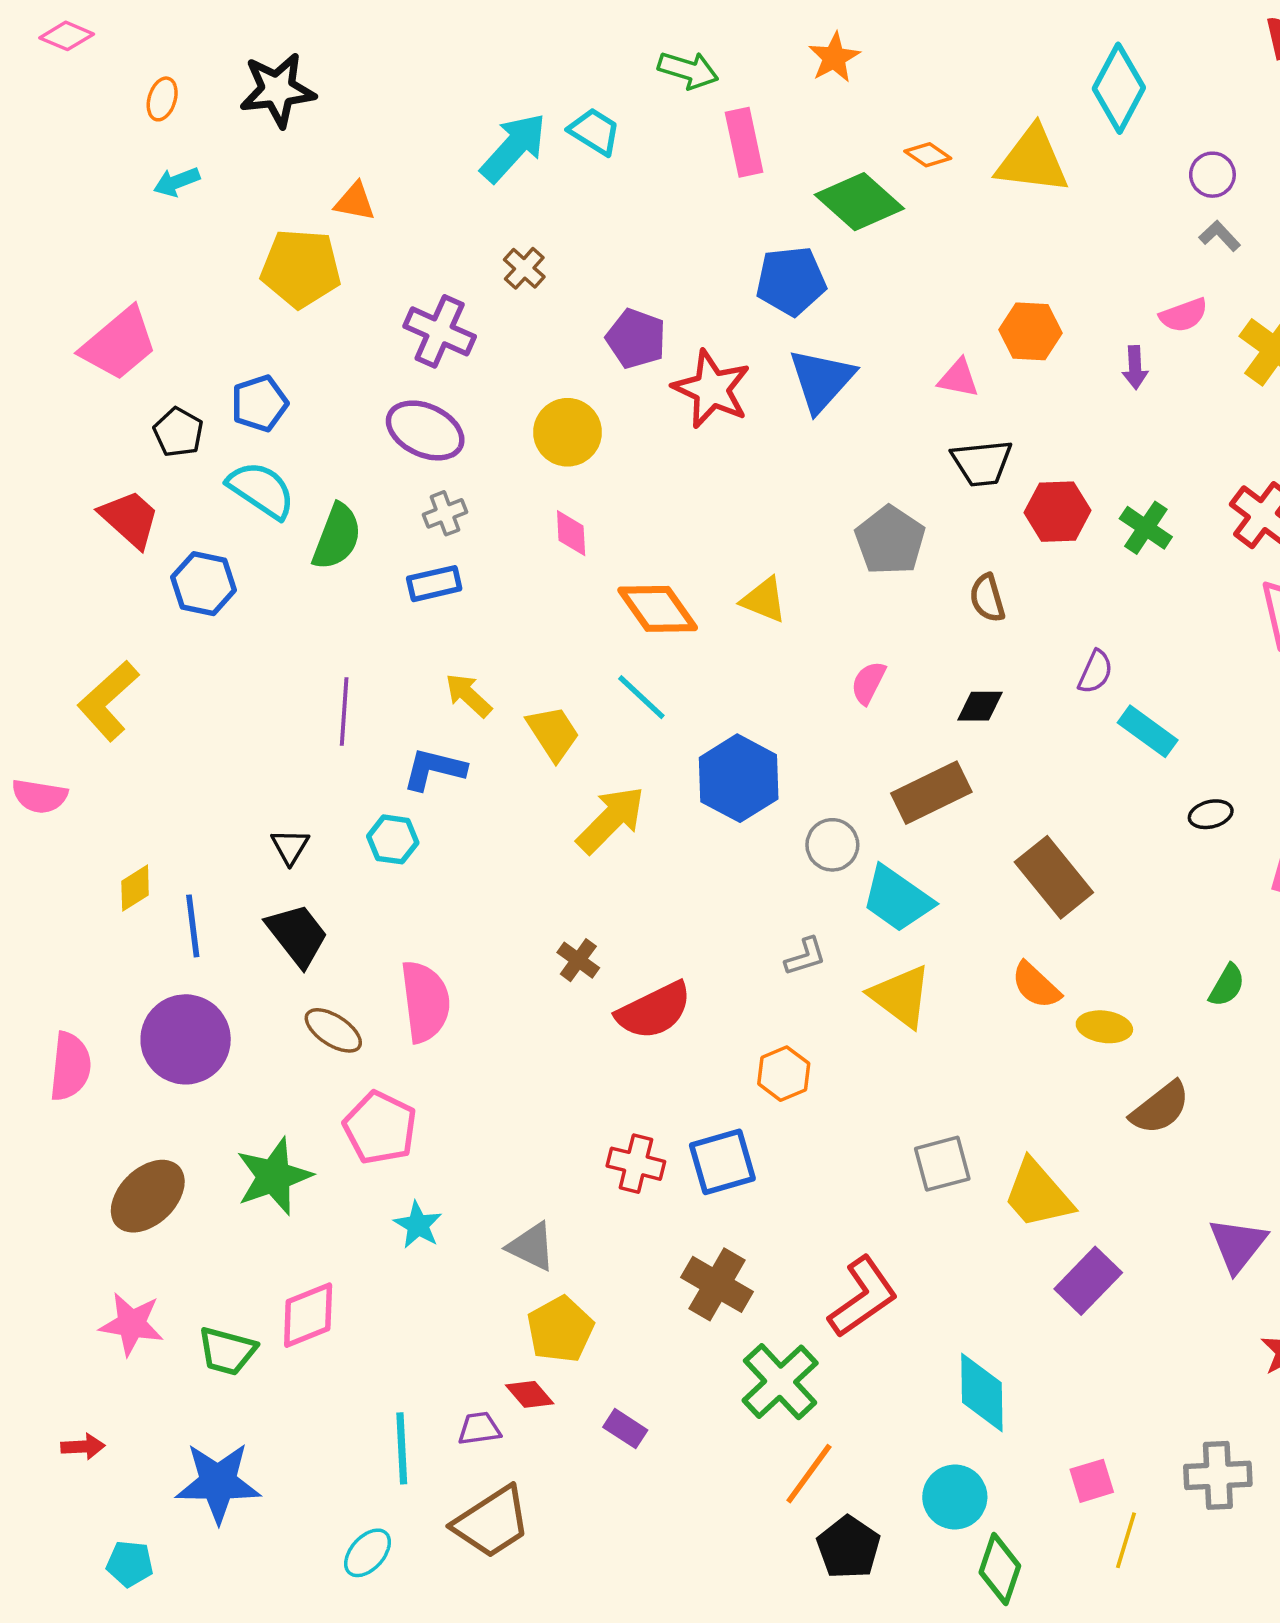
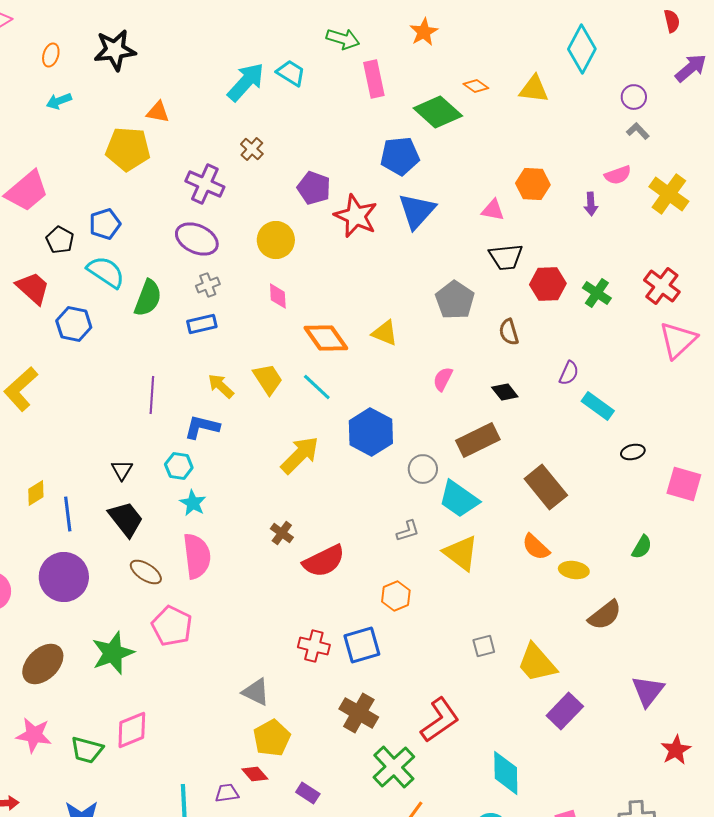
yellow triangle: (1032, 160) -> (534, 89), size x0.7
black diamond: (980, 706) -> (505, 392), turned 52
yellow trapezoid: (553, 733) -> (268, 379), moved
gray square: (942, 1164) -> (484, 646), size x0.7
cyan star: (418, 1225) -> (193, 503), moved

